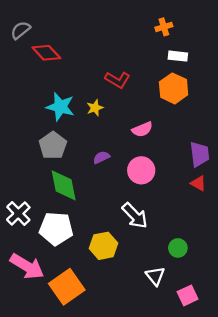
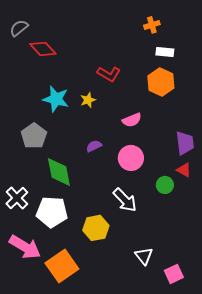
gray pentagon: (53, 146) -> (34, 136), moved
green circle: (178, 248) -> (165, 185), moved

